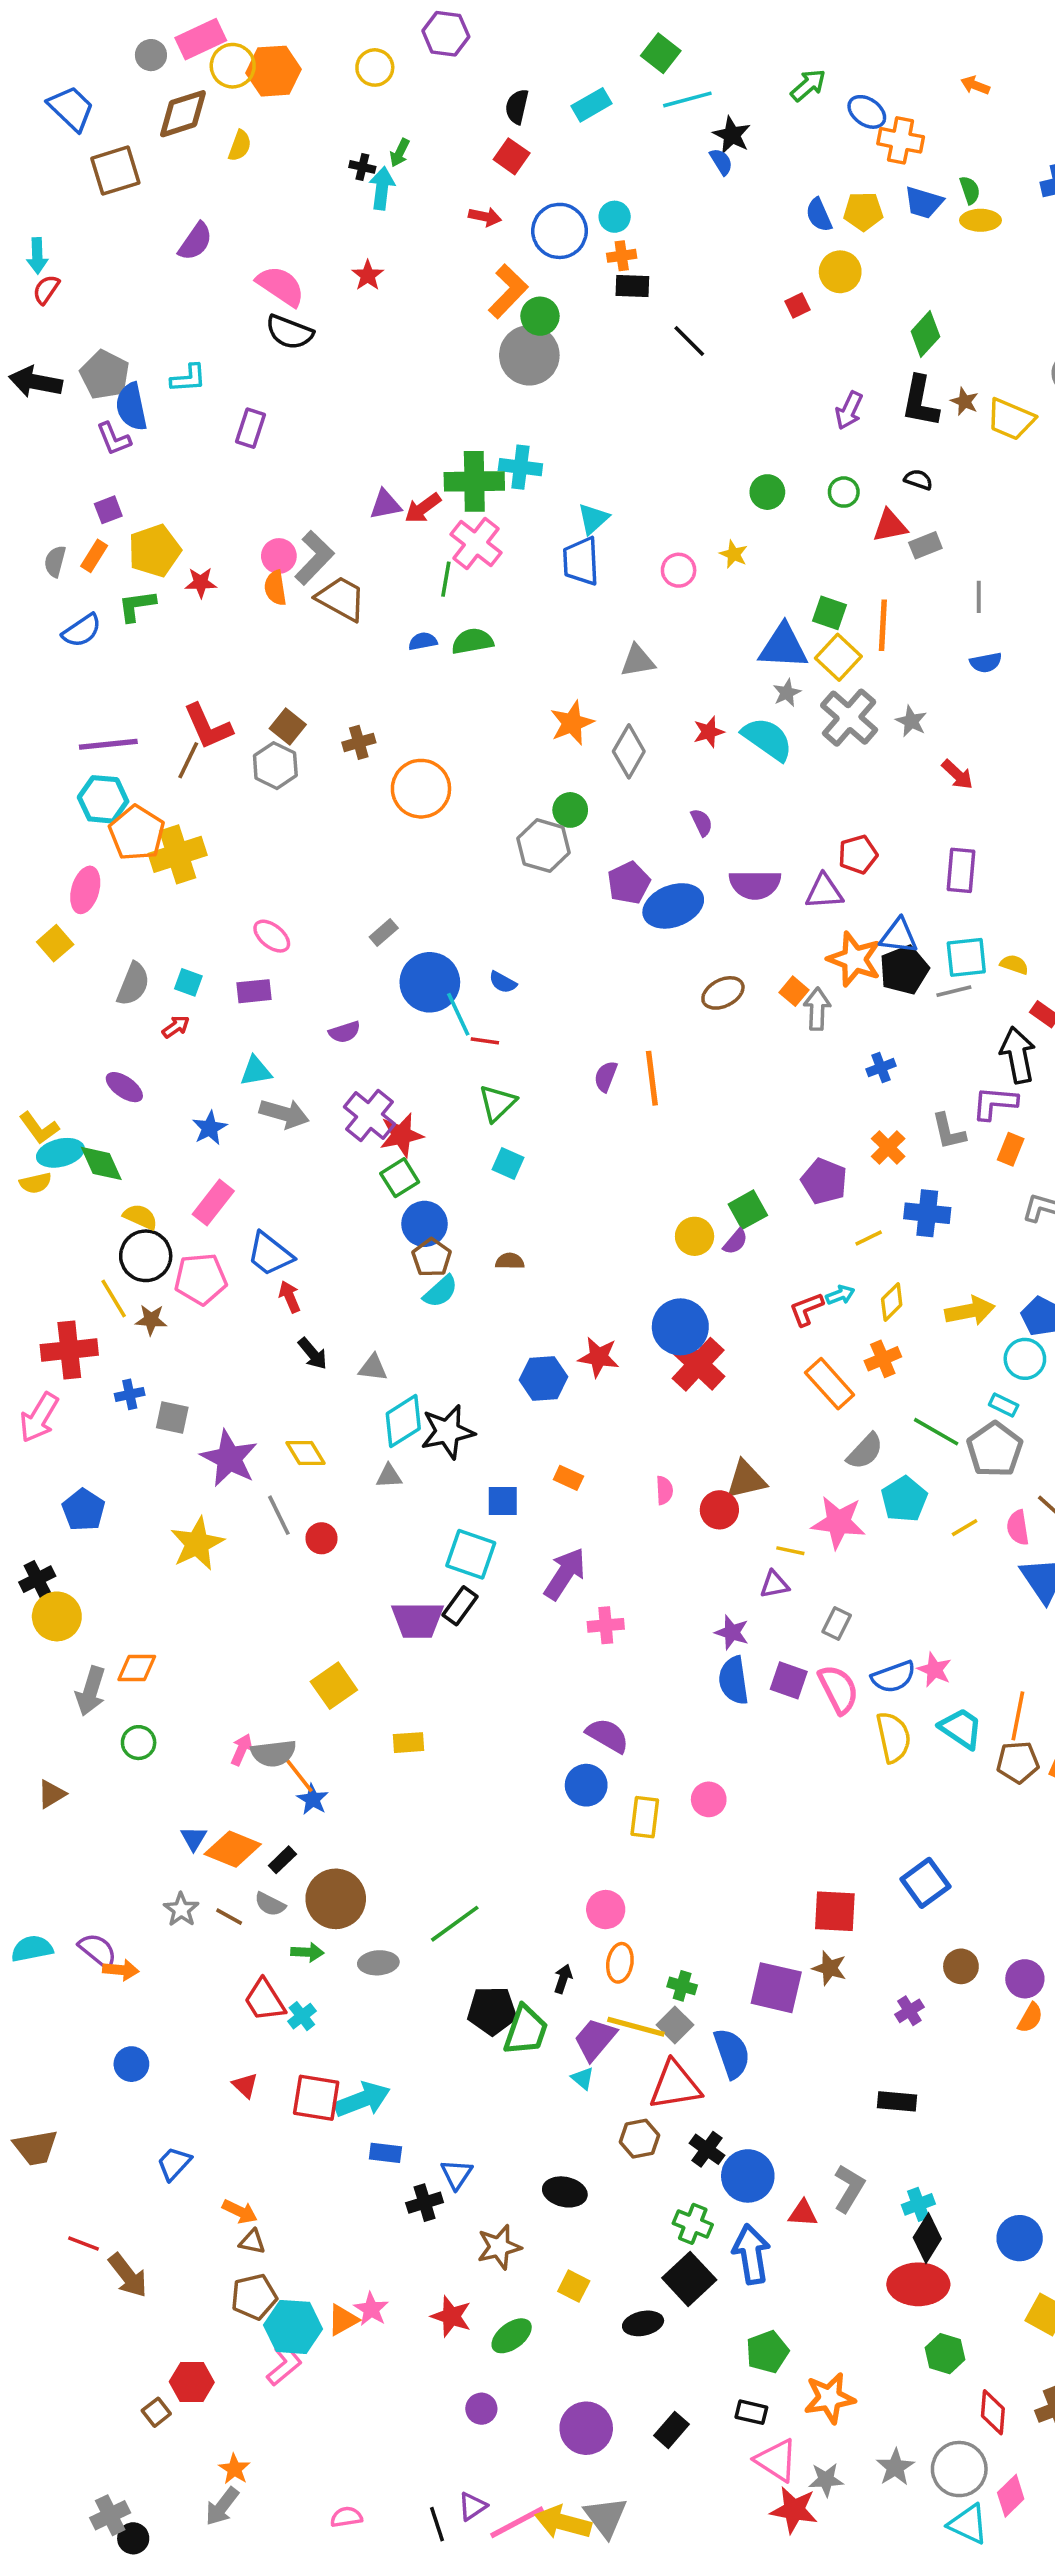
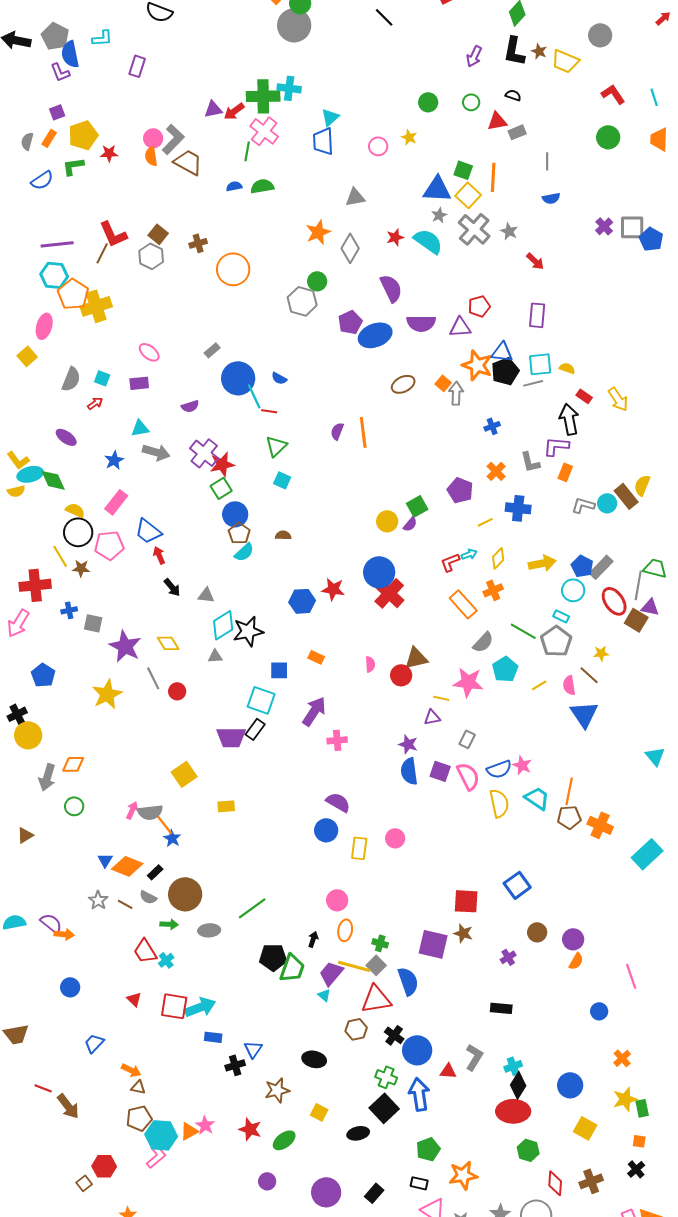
purple semicircle: (702, 822) -> (391, 288), size x1.8

